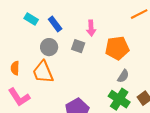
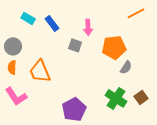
gray circle: (49, 47) -> (13, 46), moved
gray semicircle: (123, 76) -> (126, 67), moved

